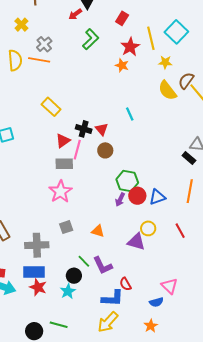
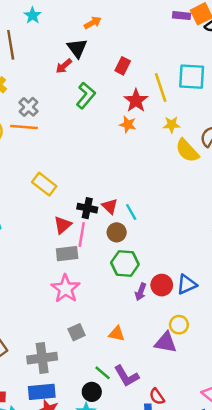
cyan square: (176, 32) -> (192, 77), turned -35
yellow star: (165, 62) -> (172, 125), moved
cyan line: (130, 114) -> (131, 212), moved
green hexagon: (127, 181) -> (125, 263), moved

